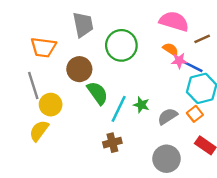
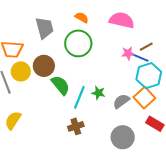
brown line: (202, 39) -> (146, 47), moved
orange semicircle: (171, 49) -> (82, 18), moved
yellow circle: (51, 105) -> (21, 71), moved
orange square: (195, 114) -> (144, 98), size x1.5

